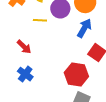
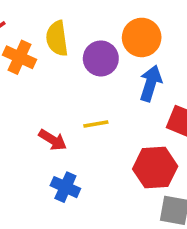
yellow line: (40, 20) -> (96, 124), moved

